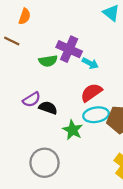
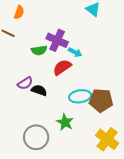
red semicircle: (91, 92) -> (62, 67), moved
green star: (73, 130) -> (65, 122), moved

